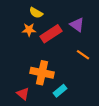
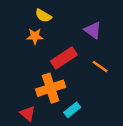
red rectangle: (51, 34) -> (64, 58), moved
orange cross: (42, 73) -> (51, 88), turned -30

